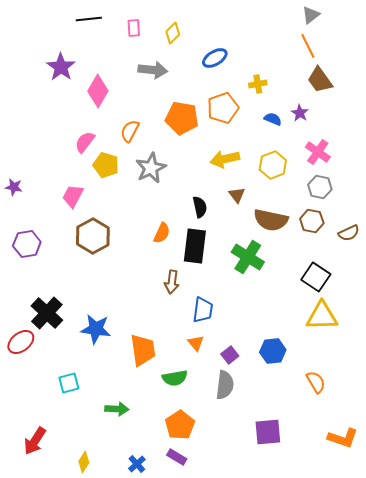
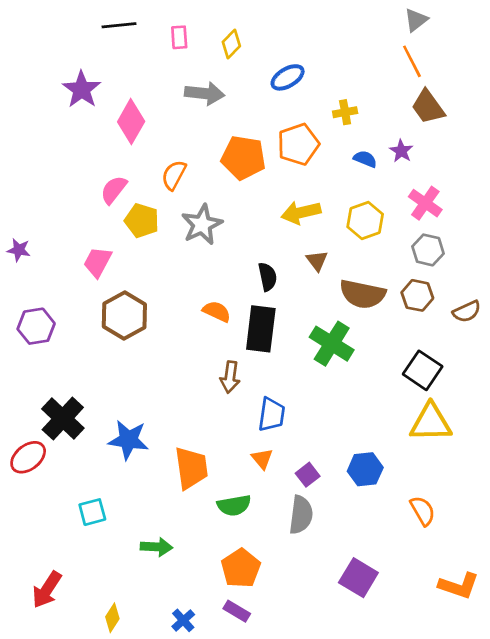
orange semicircle: (162, 233) -> (217, 311), turned -90
purple square: (268, 432) -> (358, 578), turned 36

